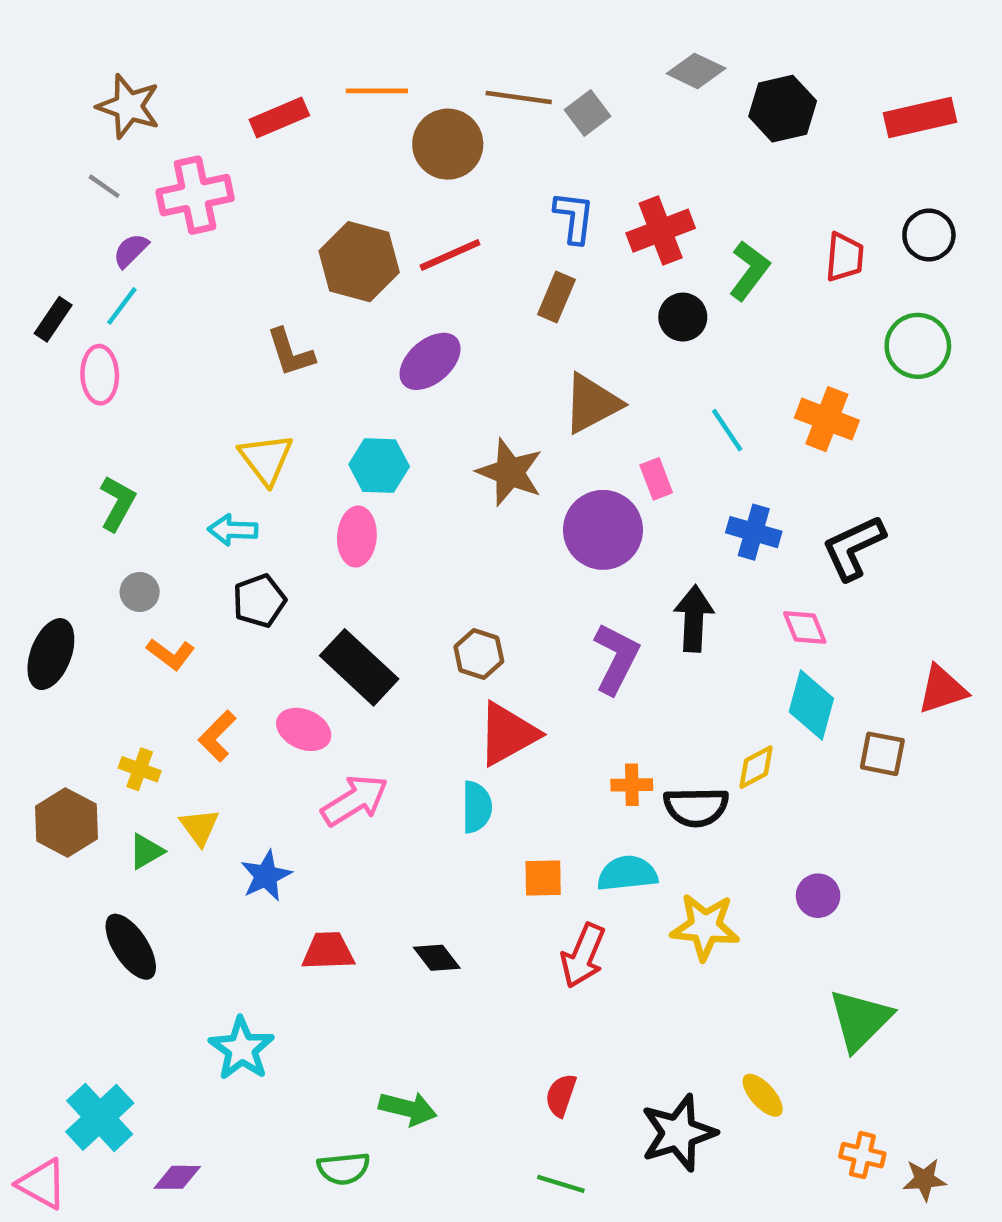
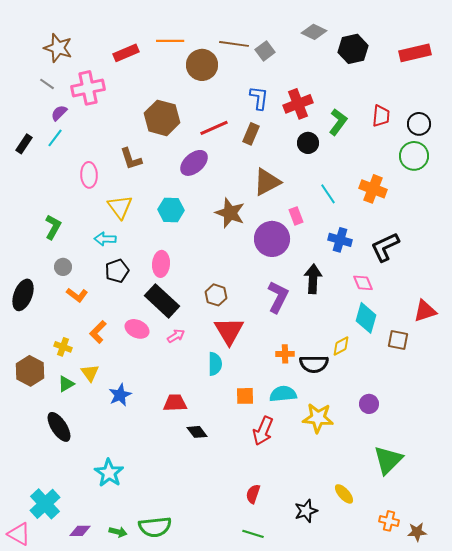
black circle: (929, 235) -> (419, 124), moved
red line: (450, 255) -> (214, 128), moved
pink ellipse: (100, 375) -> (89, 175), moved
pink ellipse: (357, 537) -> (161, 264), moved
red triangle: (508, 734) -> (229, 331), turned -32
pink arrow: (355, 800) -> (176, 336), moved, size x0.6
red trapezoid: (328, 951) -> (175, 403), moved
green arrow: (408, 1109) -> (118, 532), moved, size x0.7
black star: (678, 1133) -> (306, 511), size x0.7
green semicircle: (344, 1168) -> (155, 527), size x1.4

